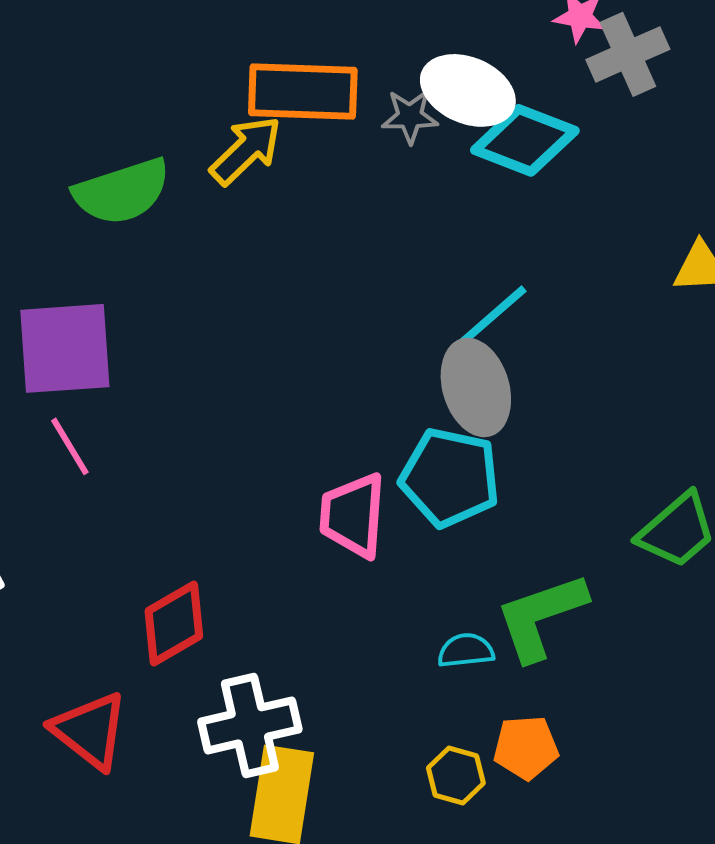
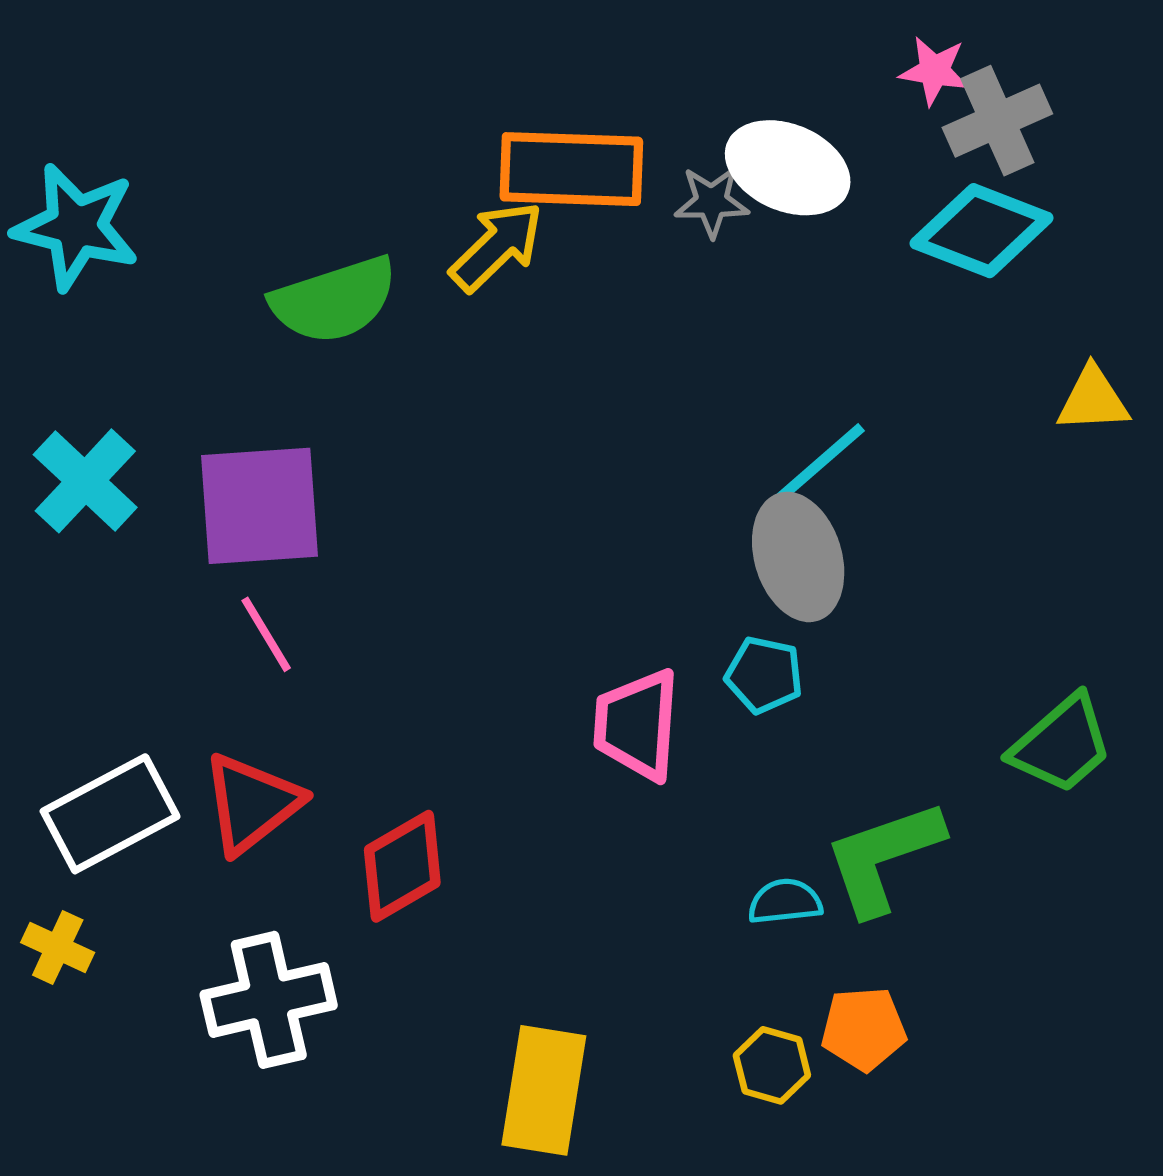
cyan diamond: (525, 140) -> (982, 231), moved
cyan pentagon: (450, 477) -> (764, 675), size x0.6
white cross: (250, 725) -> (269, 1000), moved
red triangle: (90, 730) -> (252, 803), moved, turned 44

